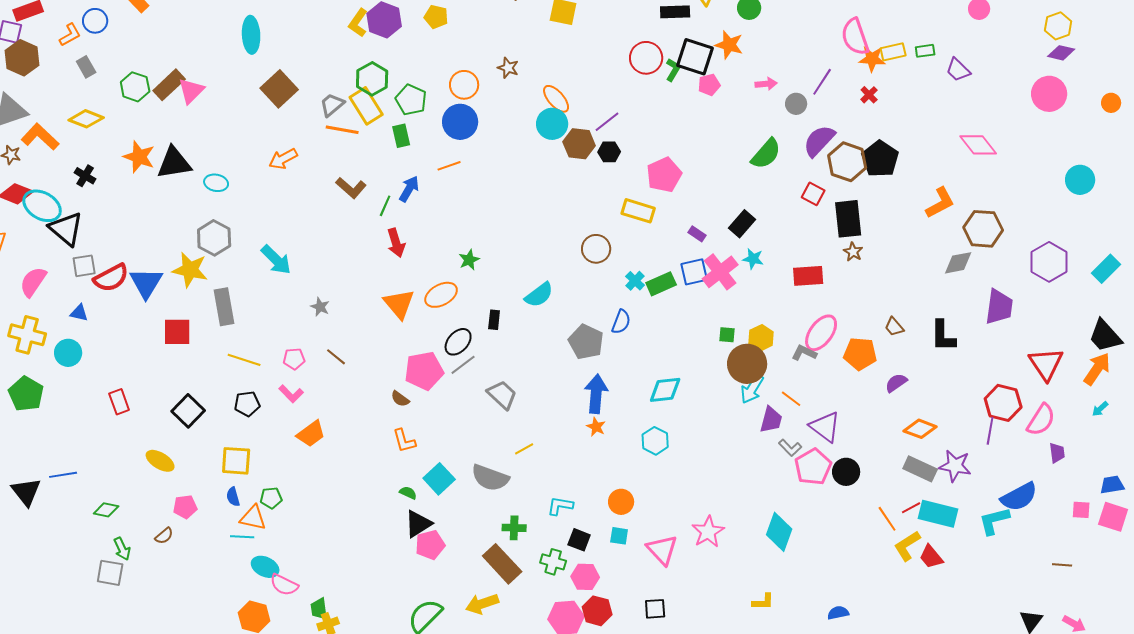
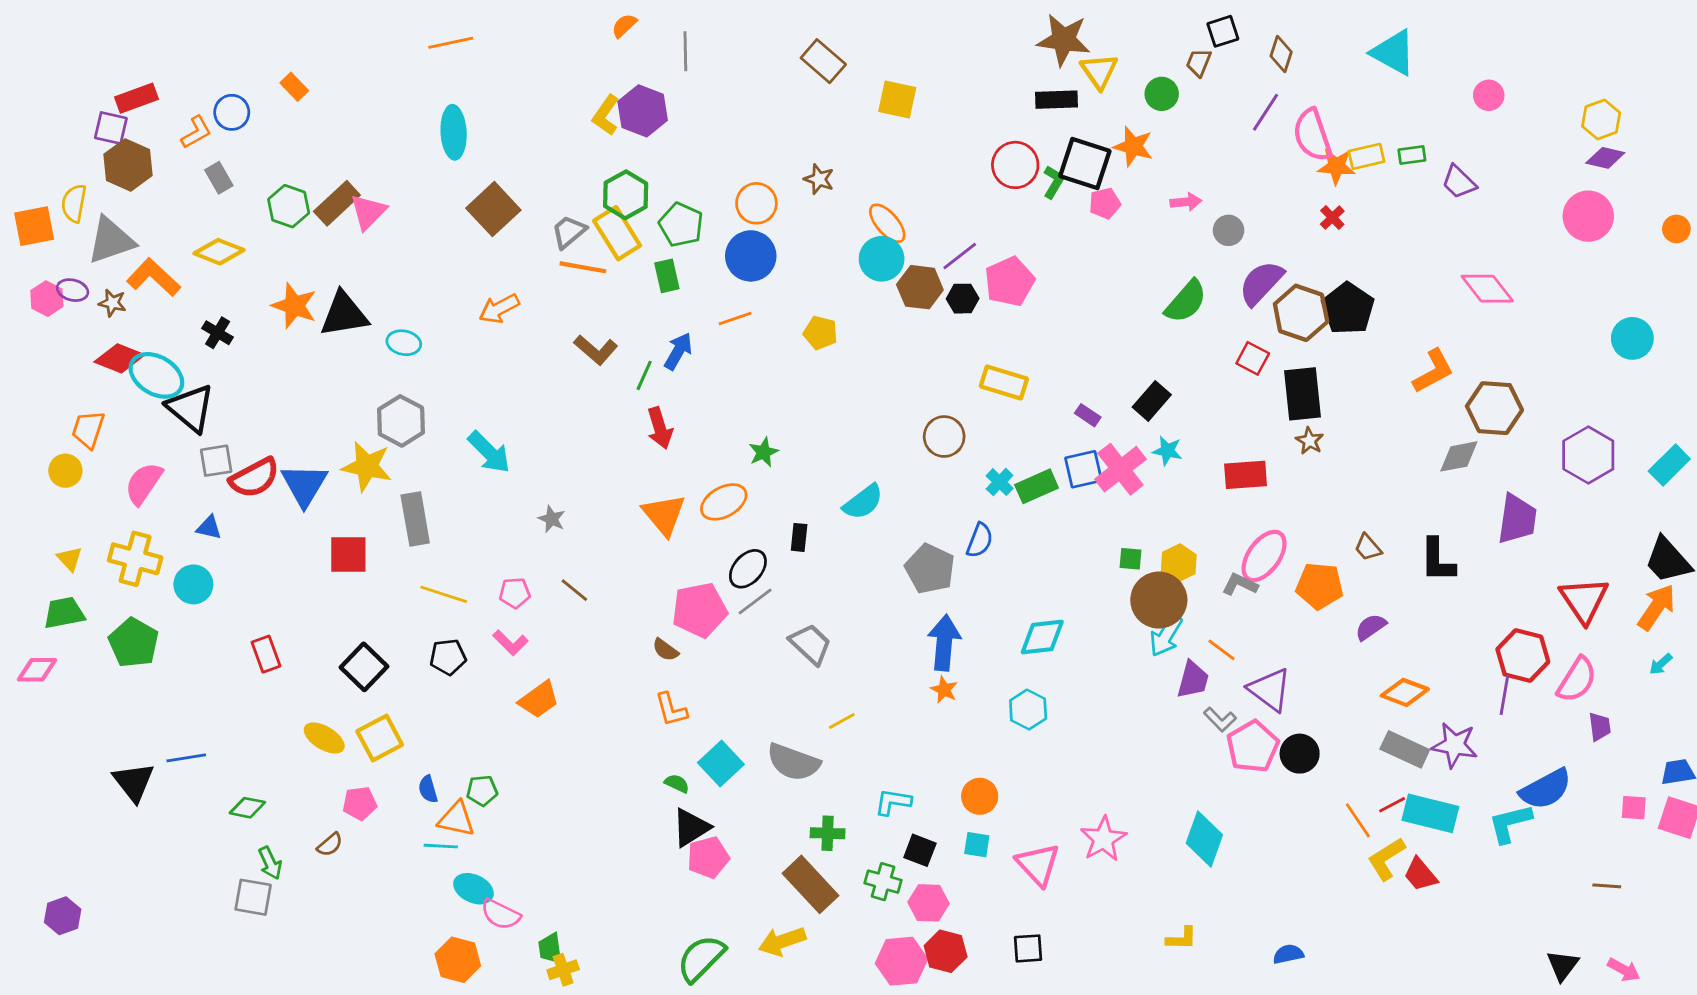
yellow pentagon: (436, 17) -> (820, 333), moved
purple line: (822, 82) -> (1265, 112), moved
pink pentagon: (664, 175) -> (1010, 282), moved
yellow square: (236, 461) -> (380, 738), moved, turned -32

